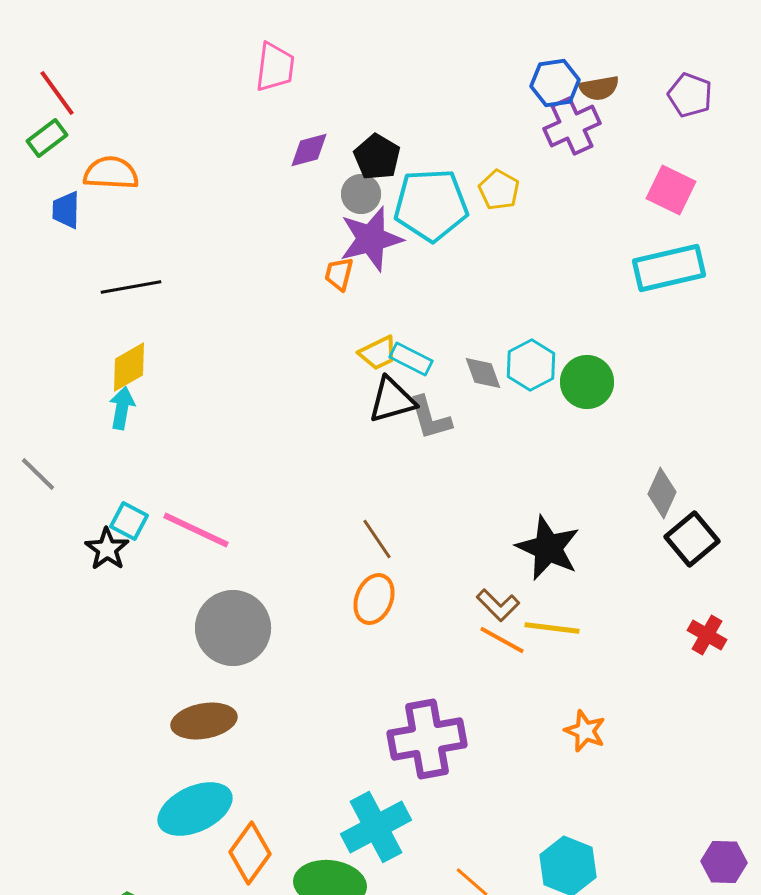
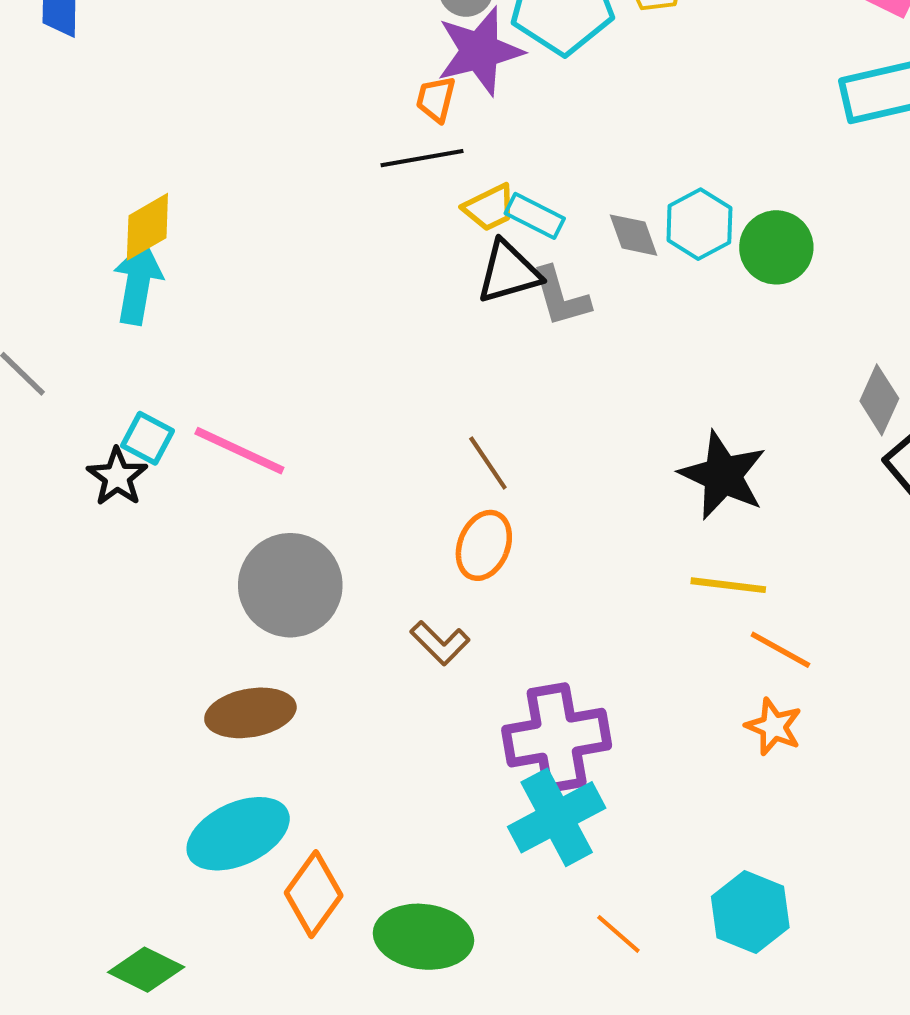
black line: (131, 287) -> (422, 158), moved
cyan arrow: (122, 408) -> (138, 283), size x1.4
brown L-shape: (498, 605) -> (440, 643), moved
orange line: (502, 640) -> (780, 650), moved
cyan cross: (376, 827) -> (557, 817), moved

